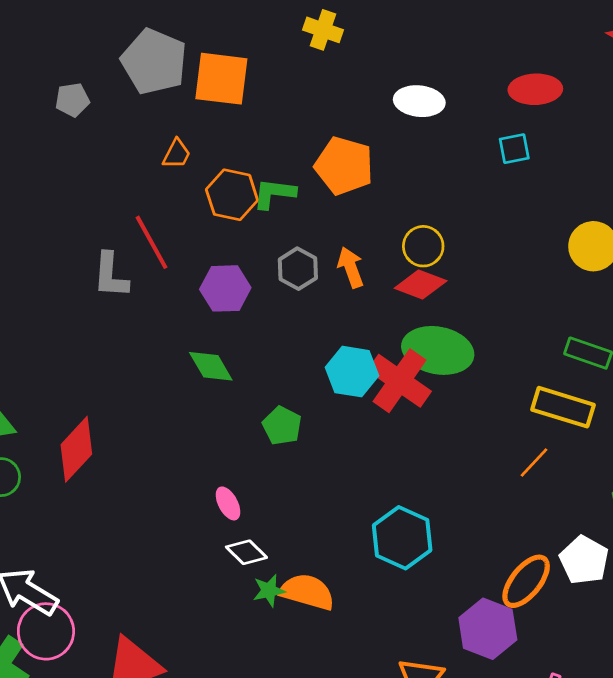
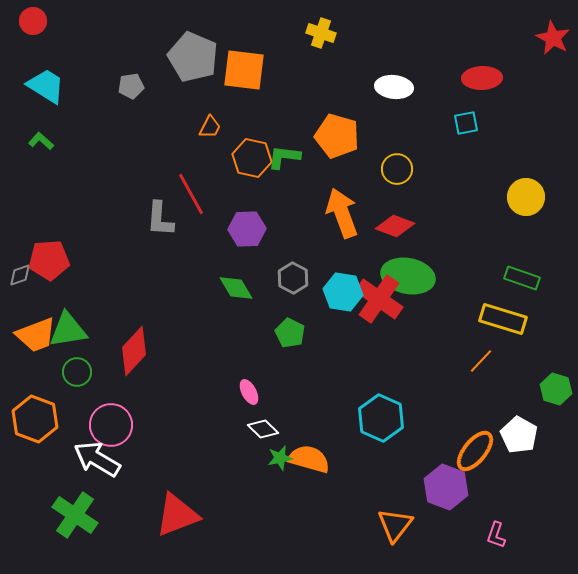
yellow circle: (423, 246) -> (397, 169), moved
orange arrow: (351, 267) -> (342, 213), size x1.6
gray hexagon: (298, 269) -> (293, 278), moved
pink circle: (46, 631) -> (111, 425), moved

